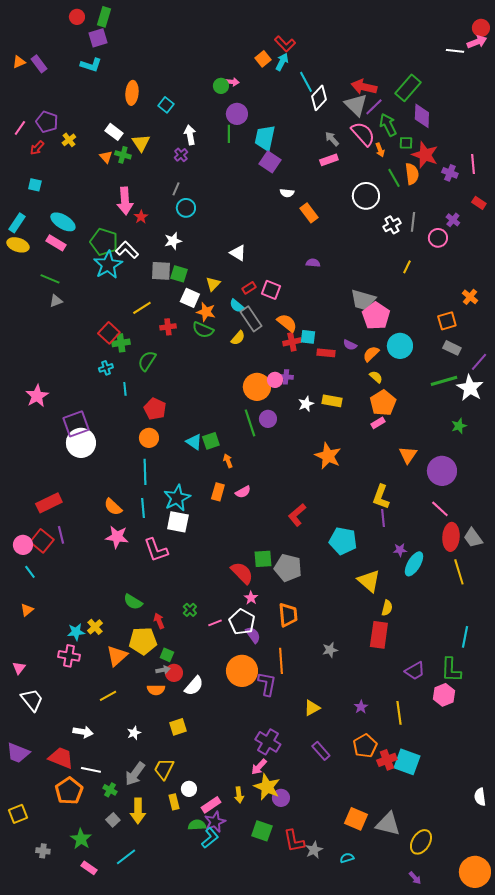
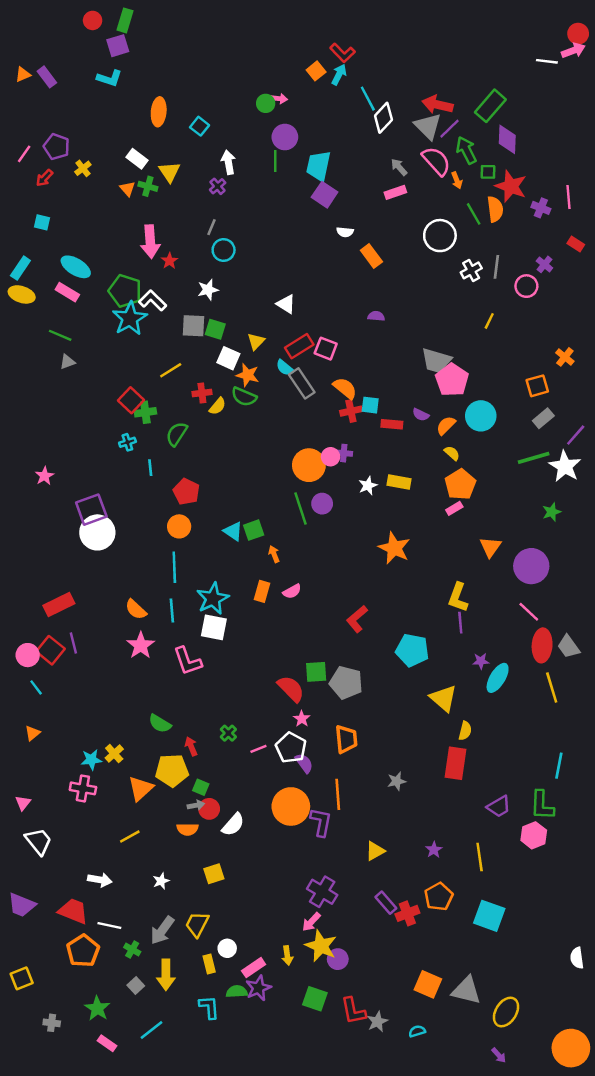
red rectangle: (249, 288) -> (299, 346), size x1.6
yellow semicircle: (238, 338) -> (218, 406), moved
gray rectangle: (452, 348) -> (543, 418), turned -66
pink star: (37, 396) -> (44, 476), size x0.7
pink star: (117, 537) -> (141, 645), turned 30
red cross: (387, 760) -> (407, 913), moved
cyan L-shape: (210, 838) -> (209, 1007), moved, turned -55

